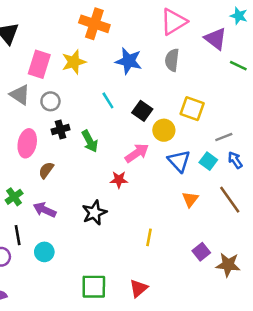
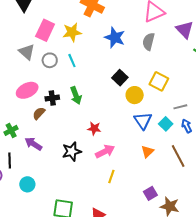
cyan line: (108, 100) -> (72, 61), moved
black cross: (60, 129) -> (52, 98), moved
pink ellipse: (27, 143) -> (27, 90), turned 45
pink arrow: (137, 153) -> (105, 151), moved
cyan circle: (44, 252) -> (27, 184), moved

